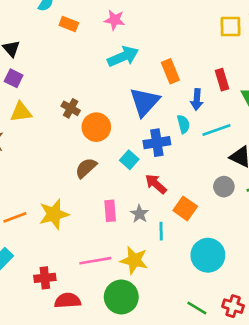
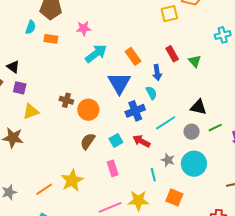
cyan line: (216, 130) -> (166, 123), moved
cyan square: (129, 160) -> (116, 140), moved, turned 32
orange square: (185, 208) -> (174, 197), moved
gray star: (139, 214) -> (168, 160), moved
cyan circle: (208, 255) -> (194, 164), moved

